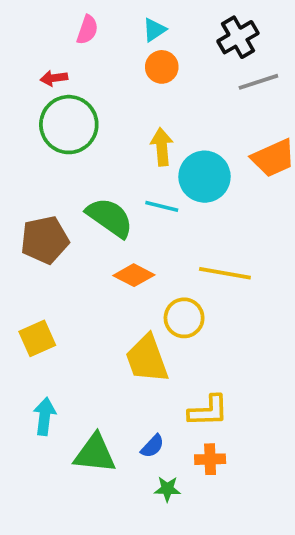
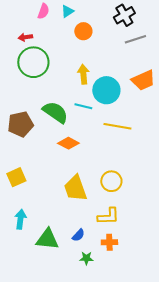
cyan triangle: (154, 30) -> (67, 11), moved
yellow line: (225, 273) -> (117, 126), moved
yellow circle: (184, 318) -> (111, 181), moved

